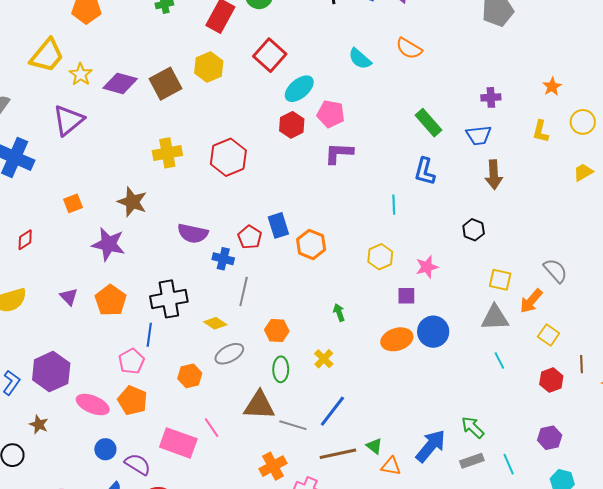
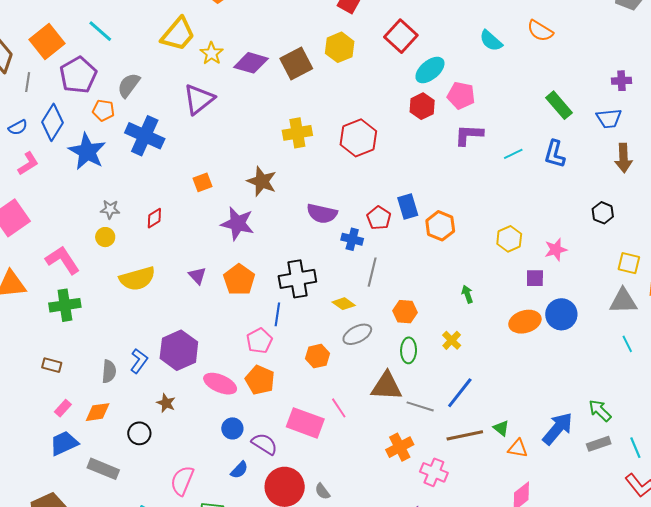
cyan line: (394, 205) -> (513, 154), moved, turned 66

